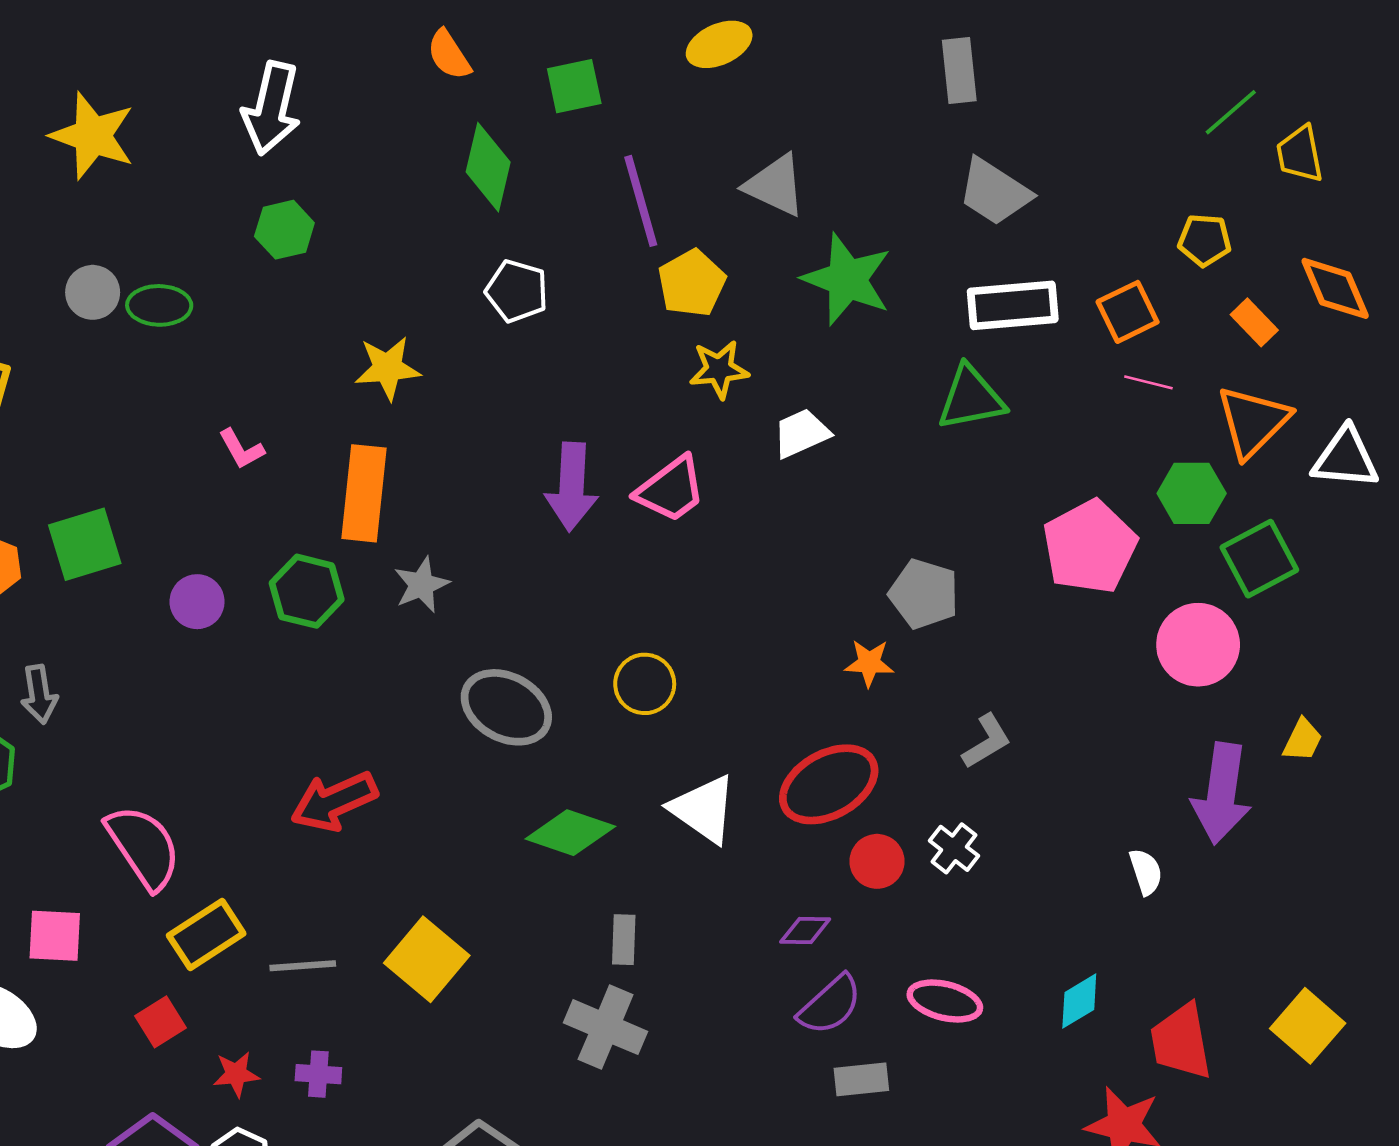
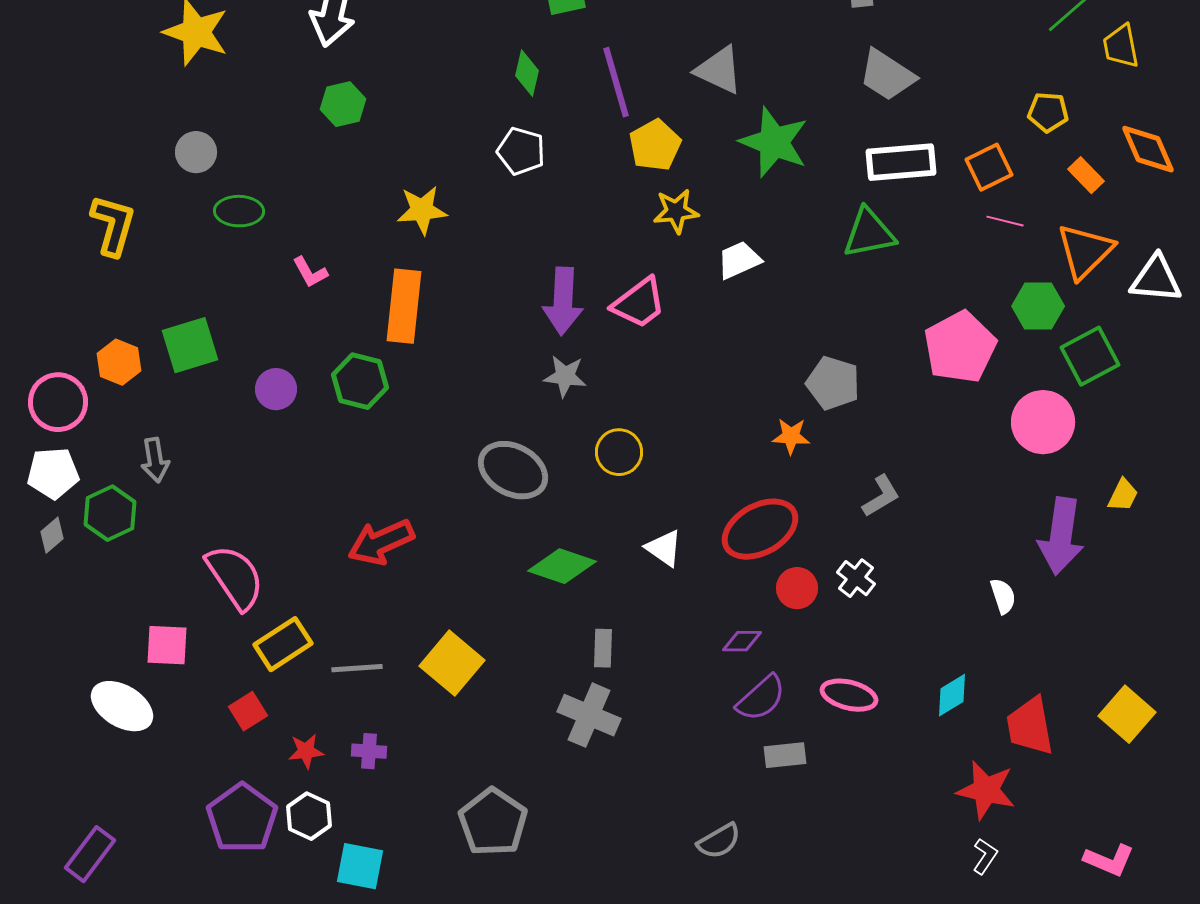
green diamond: (488, 167) -> (527, 73), moved, size x0.7
green ellipse: (159, 305) -> (239, 211), moved
gray star: (422, 585) -> (565, 376), moved, turned 30
white triangle: (703, 809) -> (664, 548), size x0.7

